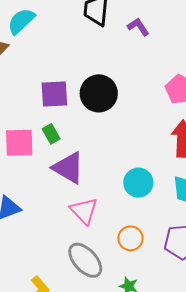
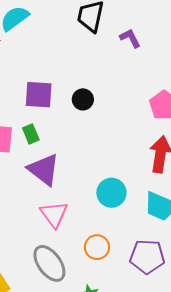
black circle: (99, 93) -> (83, 99), size x0.6

